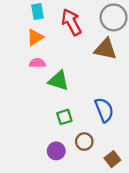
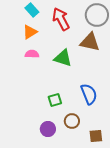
cyan rectangle: (37, 12) -> (32, 10), turned -32
green triangle: (59, 81) -> (63, 58), moved
brown square: (112, 159) -> (96, 136), turned 32

